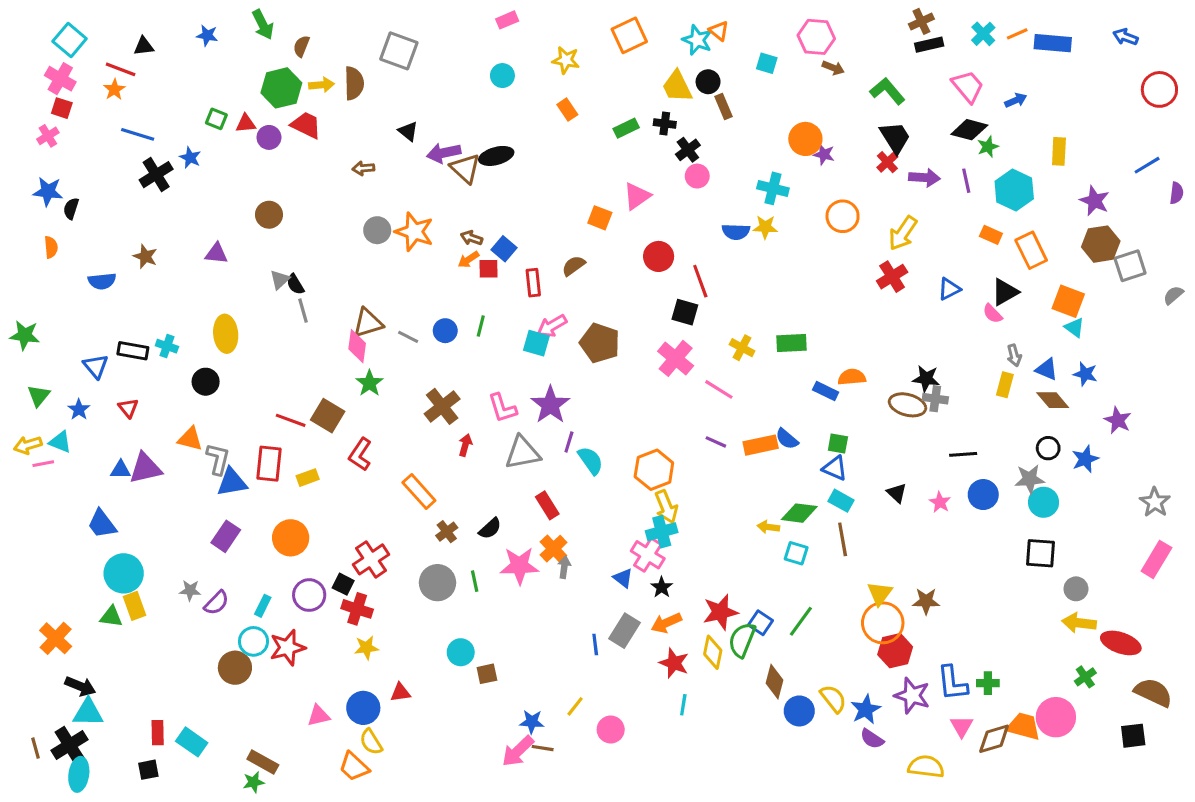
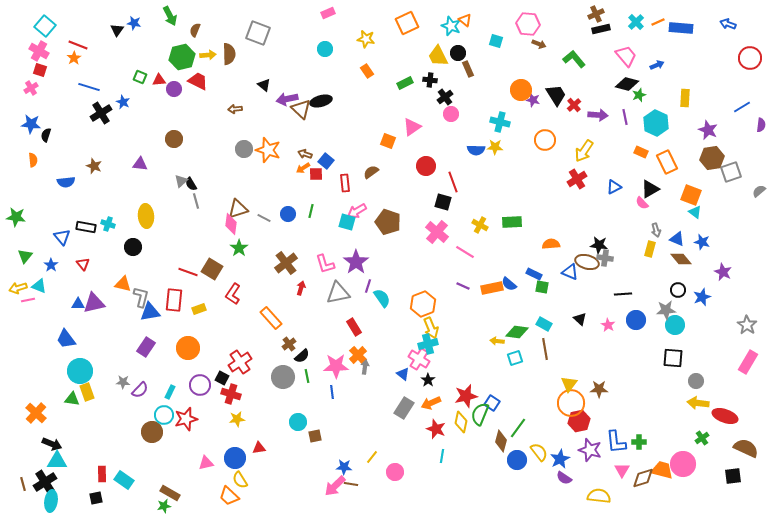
black triangle: (144, 46) -> (117, 30), moved, turned -48
black trapezoid: (895, 137) -> (556, 95), moved
blue rectangle: (826, 391) -> (534, 274), moved
blue triangle: (835, 468) -> (570, 272), moved
black semicircle: (490, 529) -> (302, 356), moved
cyan square: (796, 553) -> (515, 358), turned -35
green line: (801, 621) -> (518, 428), moved
blue line: (595, 644) -> (332, 392), moved

